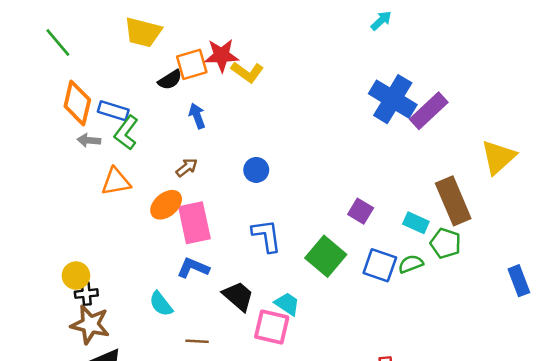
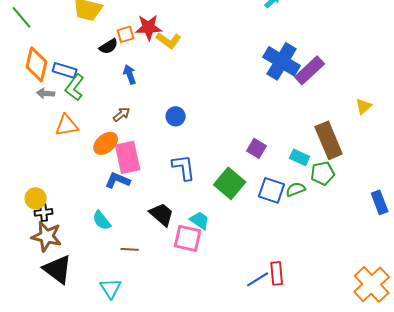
orange square: (192, 64) -> (126, 34), size x0.7
yellow triangle: (498, 157) -> (364, 106), size x0.6
green pentagon: (446, 243) -> (323, 173), turned -30
blue L-shape: (193, 268) -> (118, 180), moved

